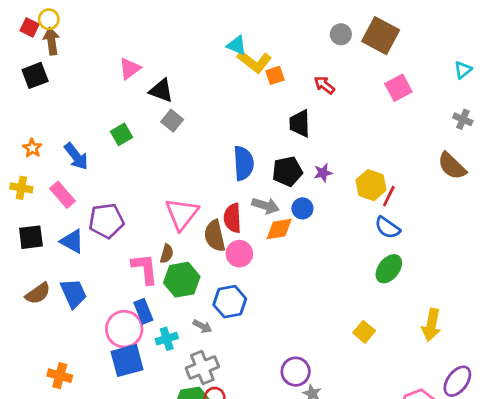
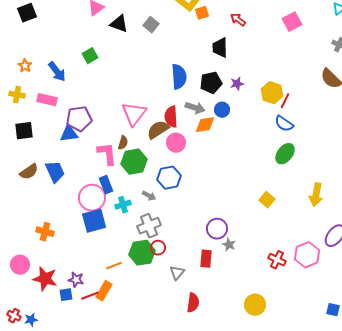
gray square: (172, 121) -> (151, 25), moved
pink rectangle: (62, 195) -> (47, 100), turned -36
brown semicircle: (215, 236) -> (158, 130), turned 70
blue triangle: (72, 241) -> (69, 134), moved, turned -36

